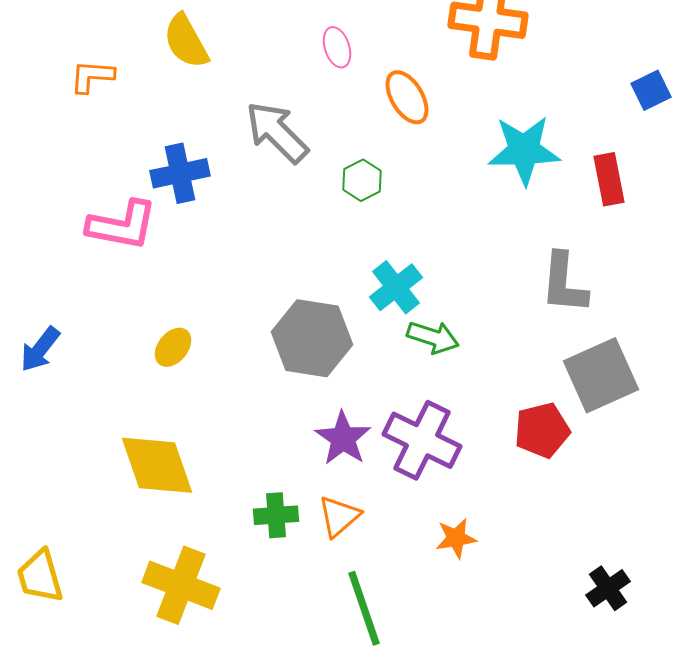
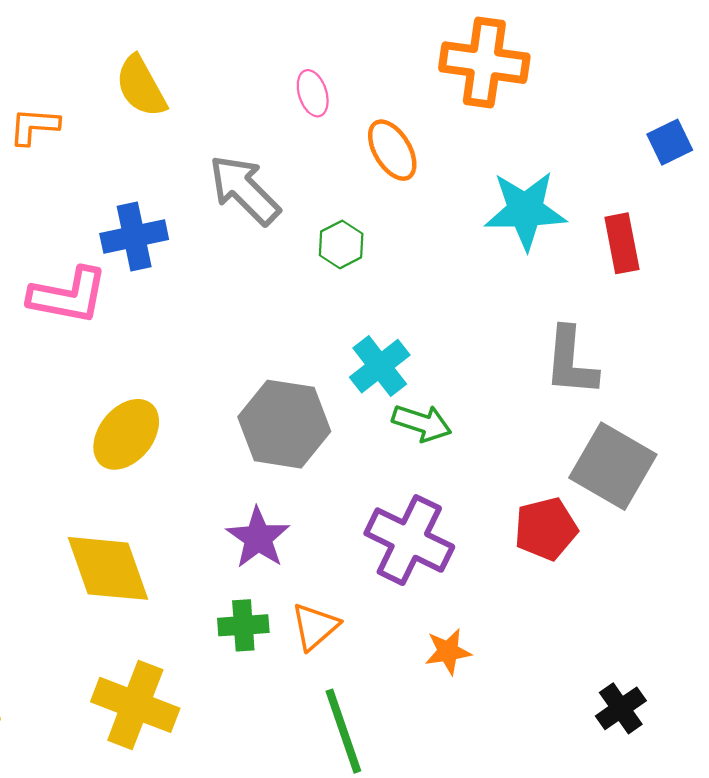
yellow ellipse: (173, 347) -> (126, 434), size x1.6
gray square: (601, 375) -> (613, 466), turned -36
purple star: (343, 438) -> (258, 538), moved

